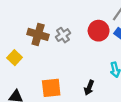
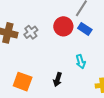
orange square: (51, 88) -> (23, 82), turned 30

